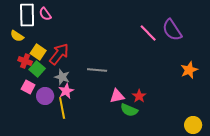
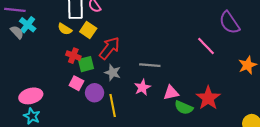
pink line: (148, 33) -> (206, 46), moved
yellow square: (38, 52) -> (88, 30), moved
green square: (37, 69) -> (86, 64), turned 35
pink star: (66, 91) -> (142, 87), moved
red star: (139, 96) -> (208, 98), moved, size x1.6

